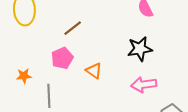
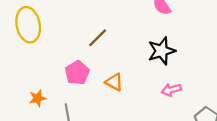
brown line: (73, 28) -> (98, 38), moved
pink arrow: (144, 85) -> (171, 90), size x0.7

